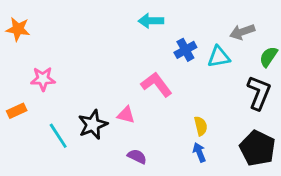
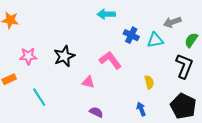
blue cross: (185, 50) -> (131, 35), turned -35
black star: (93, 125) -> (64, 56), moved
yellow semicircle: (201, 126) -> (149, 82), moved

